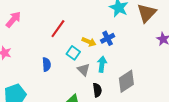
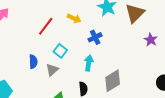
yellow arrow: (89, 42) -> (74, 18), moved
gray triangle: (84, 70) -> (52, 70), moved, turned 32

